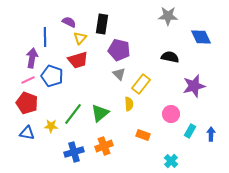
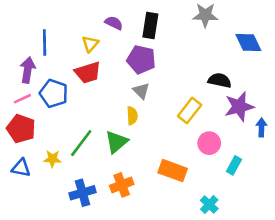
purple semicircle: (69, 22) -> (114, 23), moved
black rectangle: (102, 24) -> (150, 26), moved
black semicircle: (170, 57) -> (220, 80), moved
yellow rectangle: (141, 84) -> (190, 110), moved
yellow semicircle: (129, 104) -> (132, 116), moved
blue arrow: (211, 134) -> (261, 127), moved
orange rectangle: (143, 135) -> (173, 171), size x1.5

